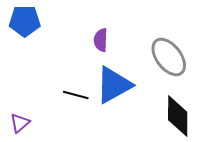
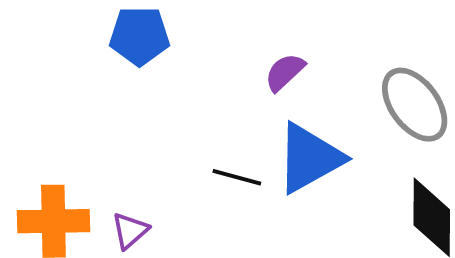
purple semicircle: (101, 40) -> (285, 72), turned 45

